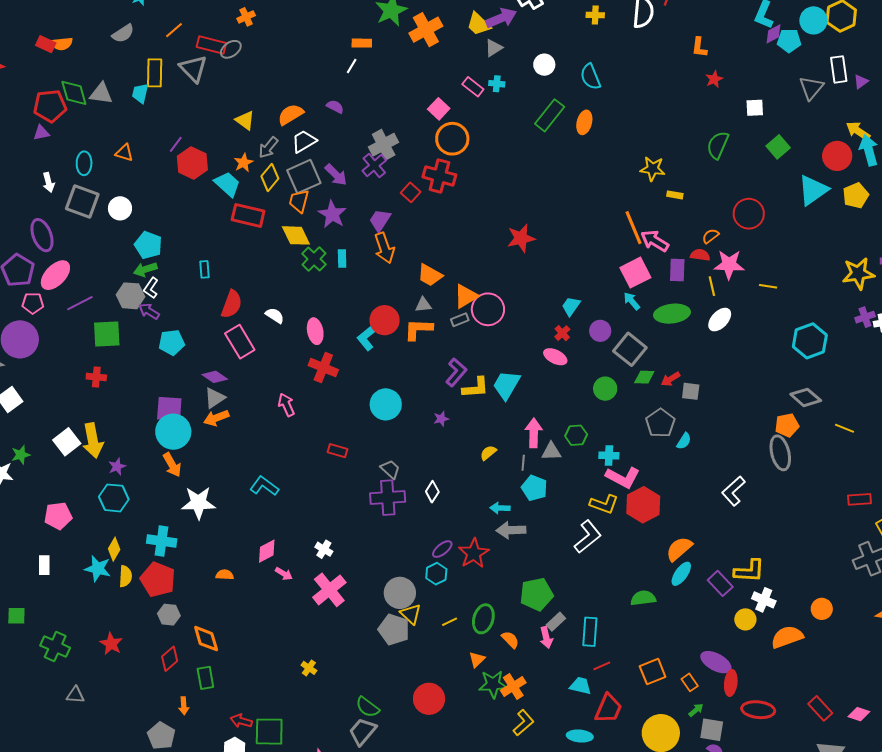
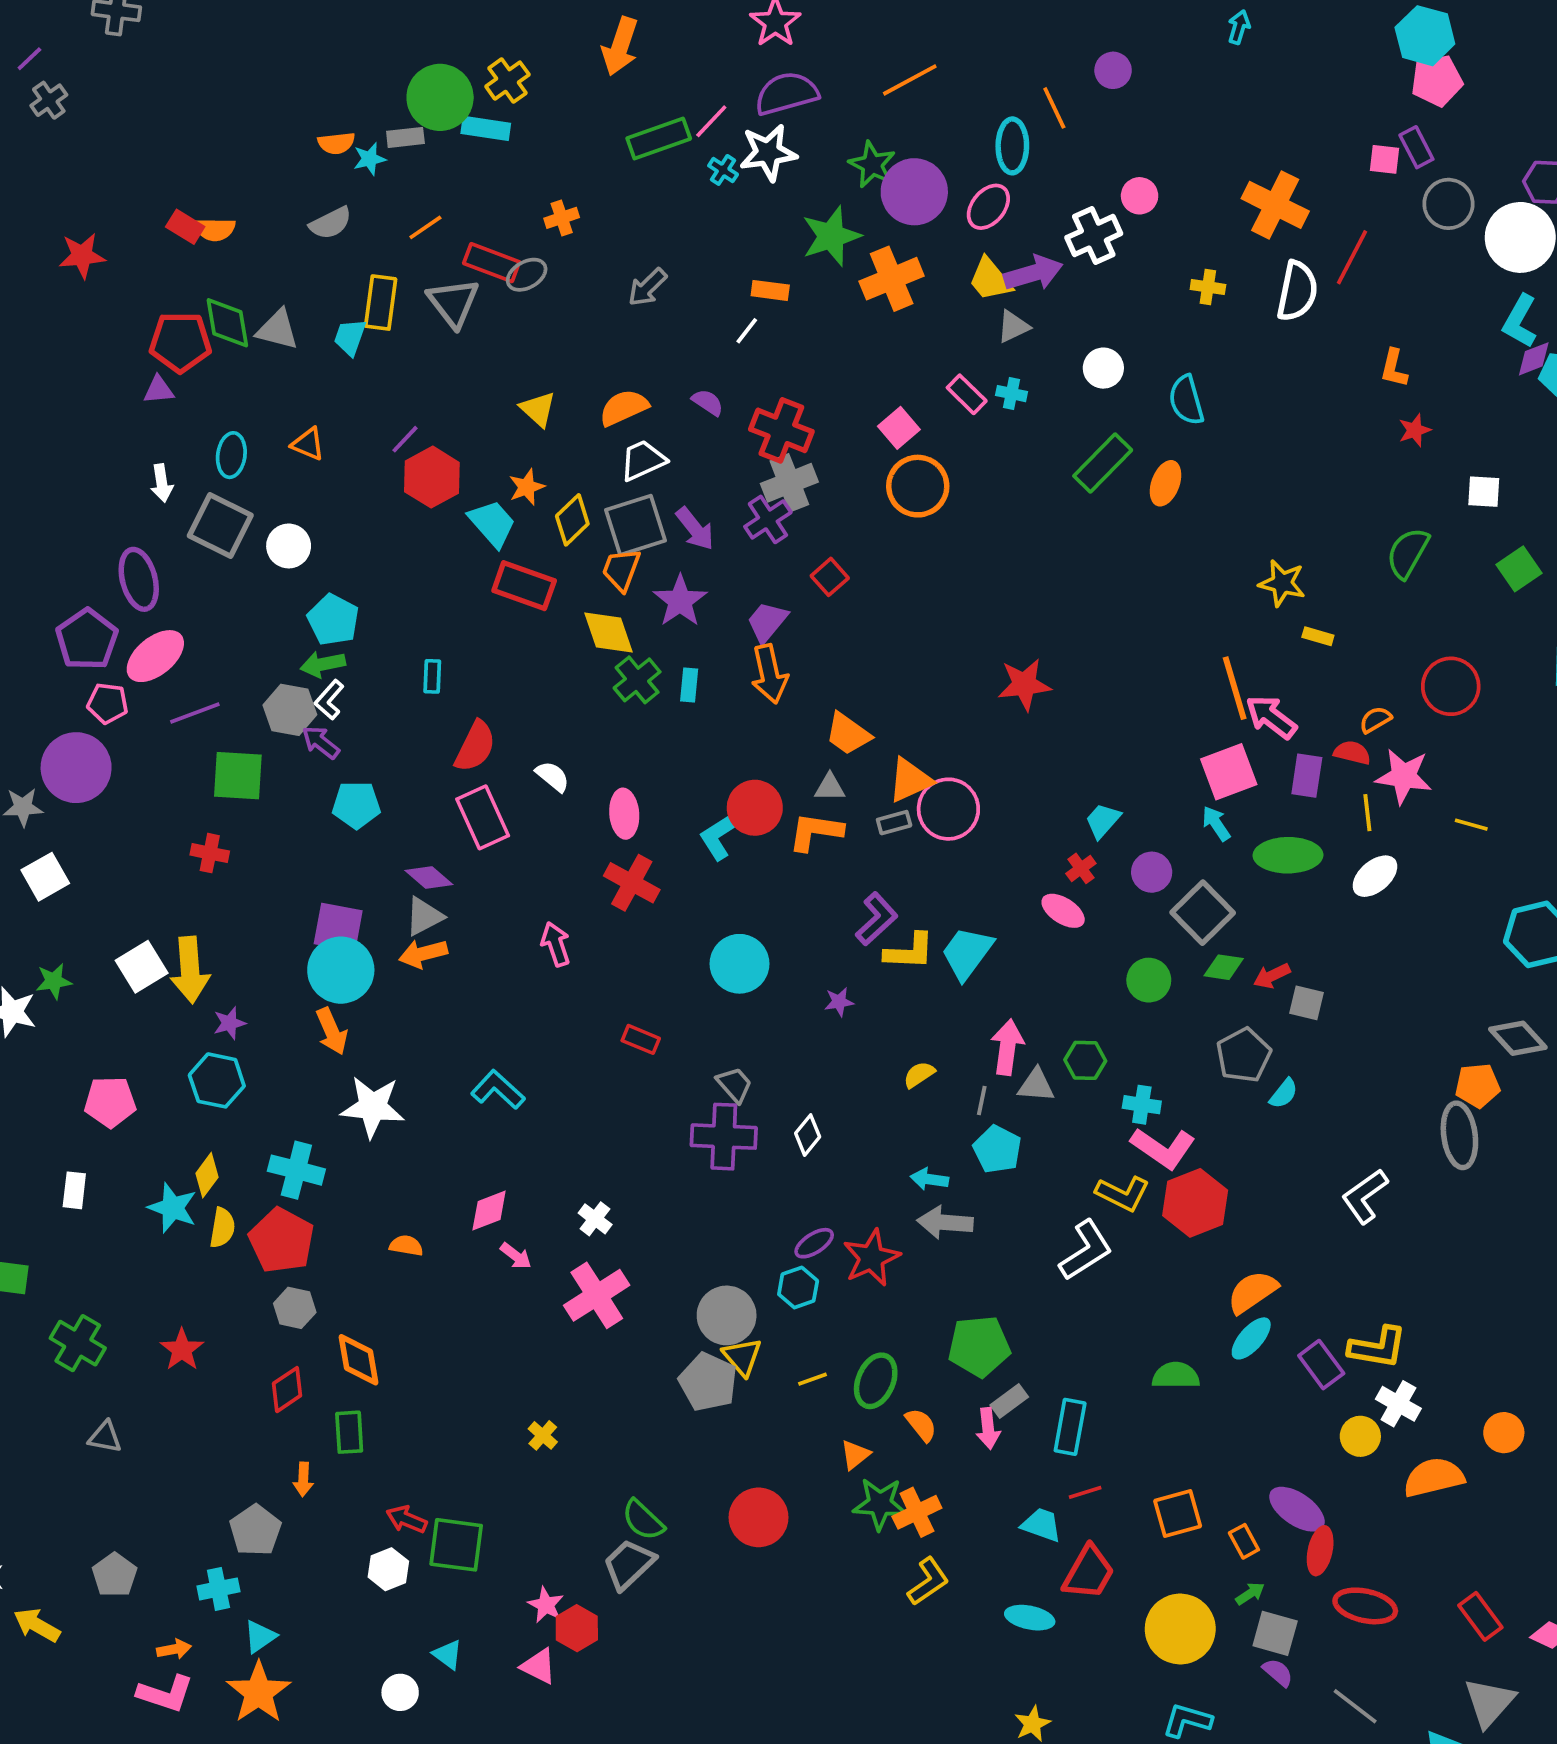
gray arrow: (268, 147) -> (647, 287), moved
red cross: (439, 176) -> (781, 430), moved

